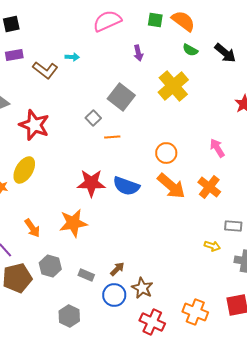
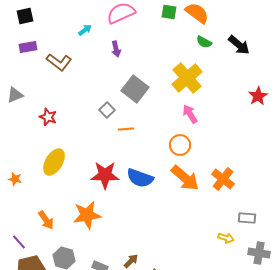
purple arrow: (138, 53) -> (116, 49), moved
cyan arrow: (72, 57) -> (85, 30), moved, turned -40
red star: (34, 125) -> (48, 117), size x0.6
pink arrow: (217, 148) -> (190, 114), moved
yellow ellipse: (24, 170) -> (54, 162), moved

